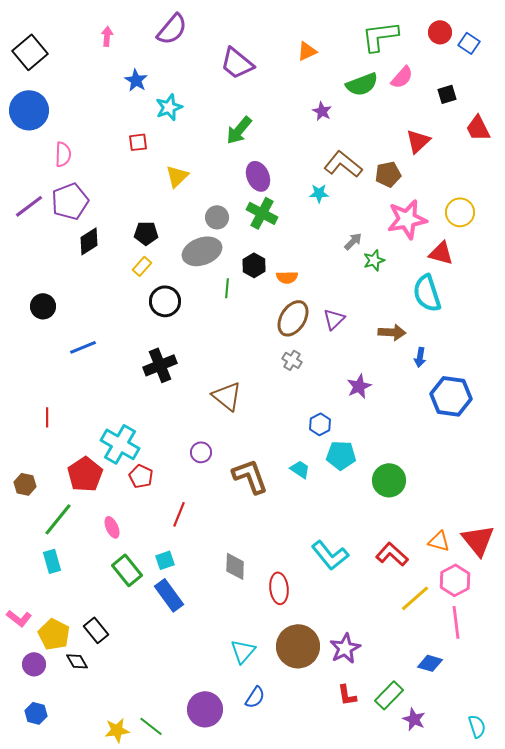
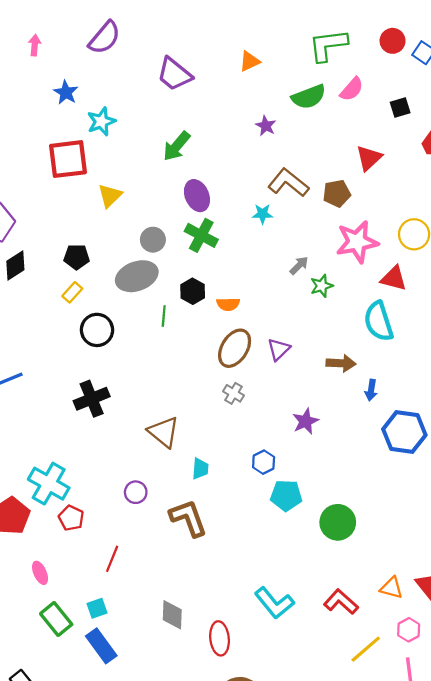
red square: (138, 142) -> (68, 159), size x2.0
cyan trapezoid: (300, 469) -> (200, 469), moved, turned 60
pink hexagon: (455, 580) -> (409, 630), size x0.7

